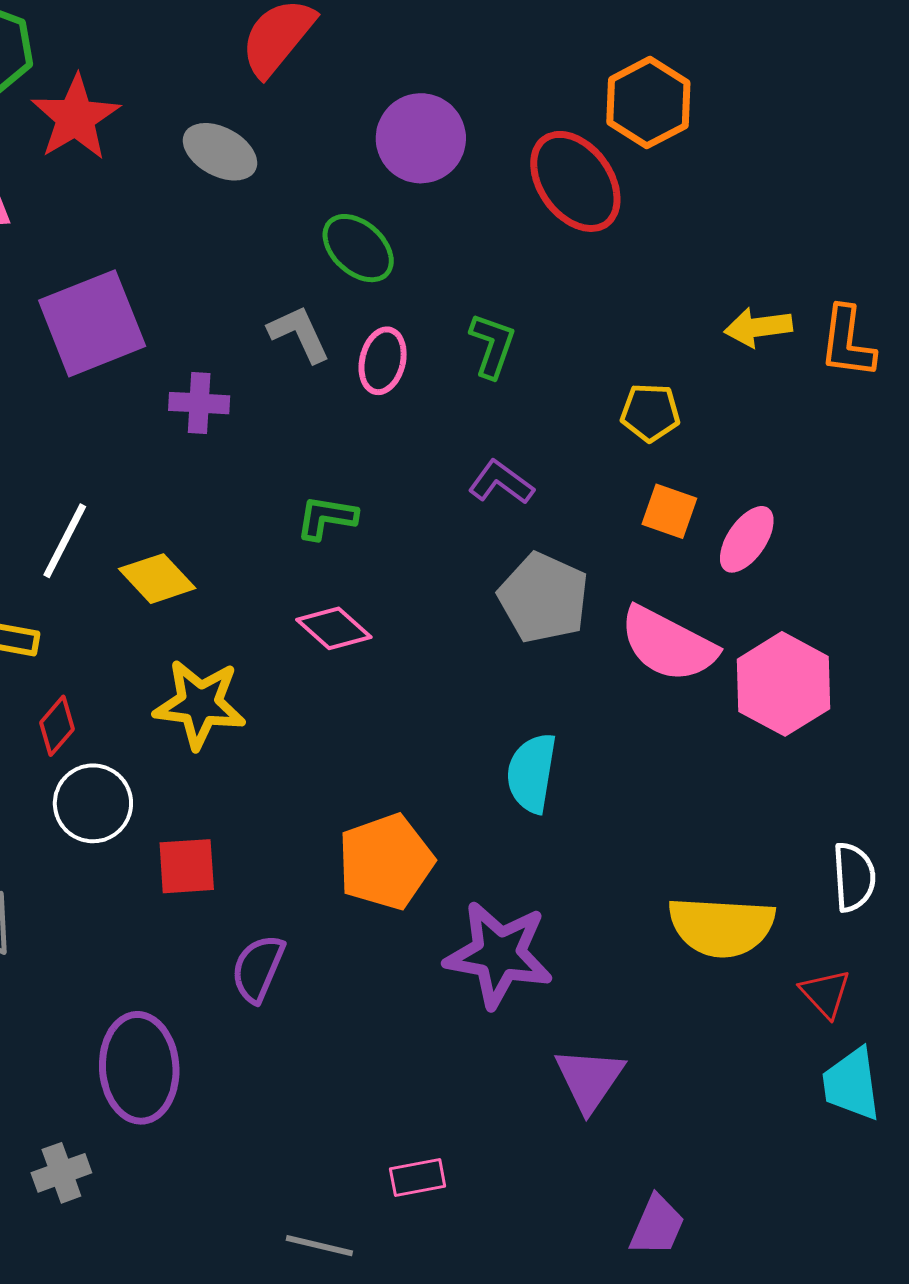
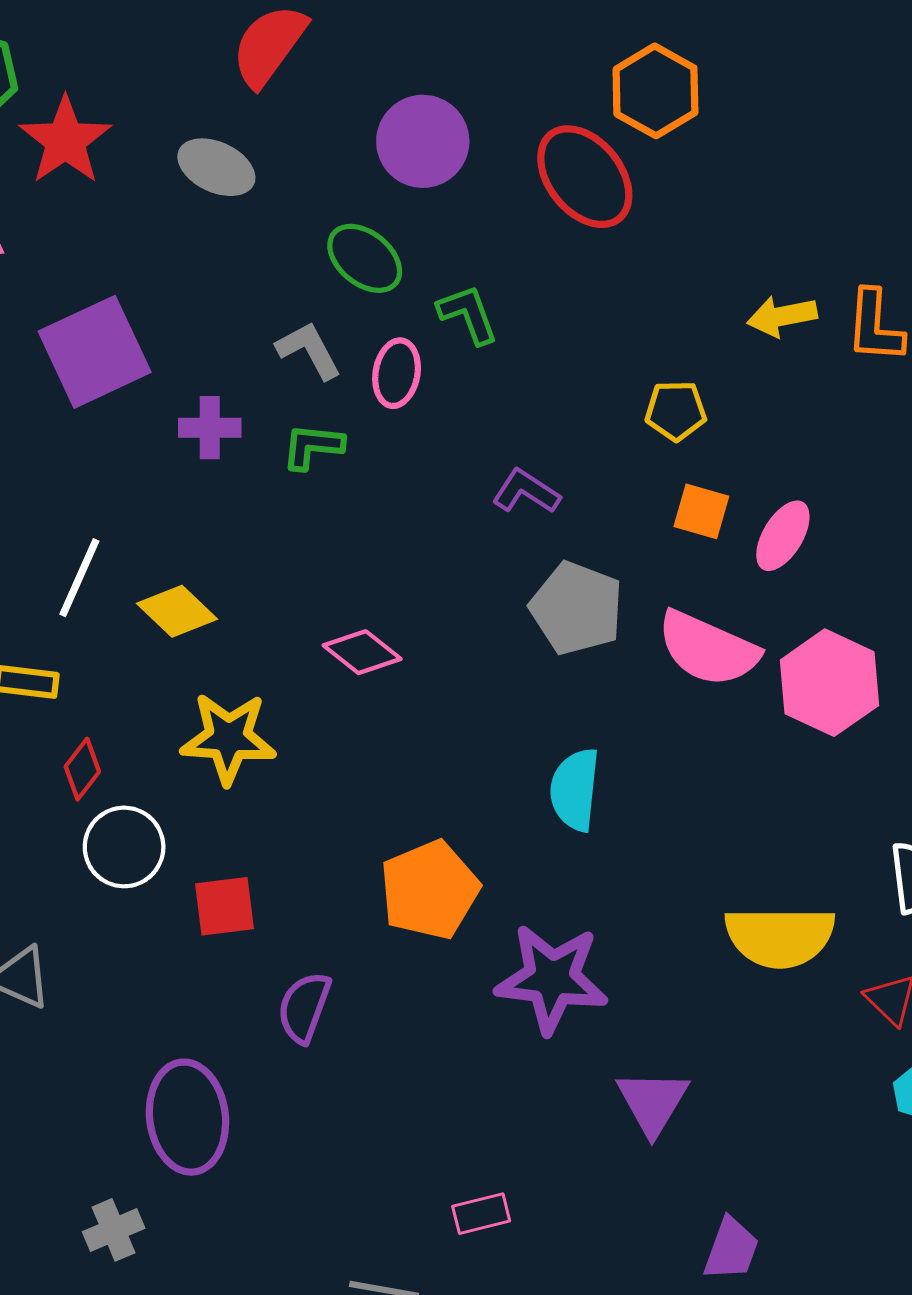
green L-shape: (492, 345) -> (468, 314), moved, turned -36
green L-shape: (326, 517) -> (313, 446), moved

